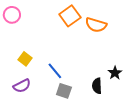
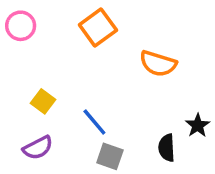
orange square: (70, 16) -> (98, 27), moved
orange semicircle: (96, 25) -> (158, 64), moved

